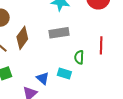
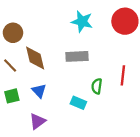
brown diamond: (22, 38) -> (35, 58), turned -55
blue triangle: (43, 78) -> (39, 91), moved

